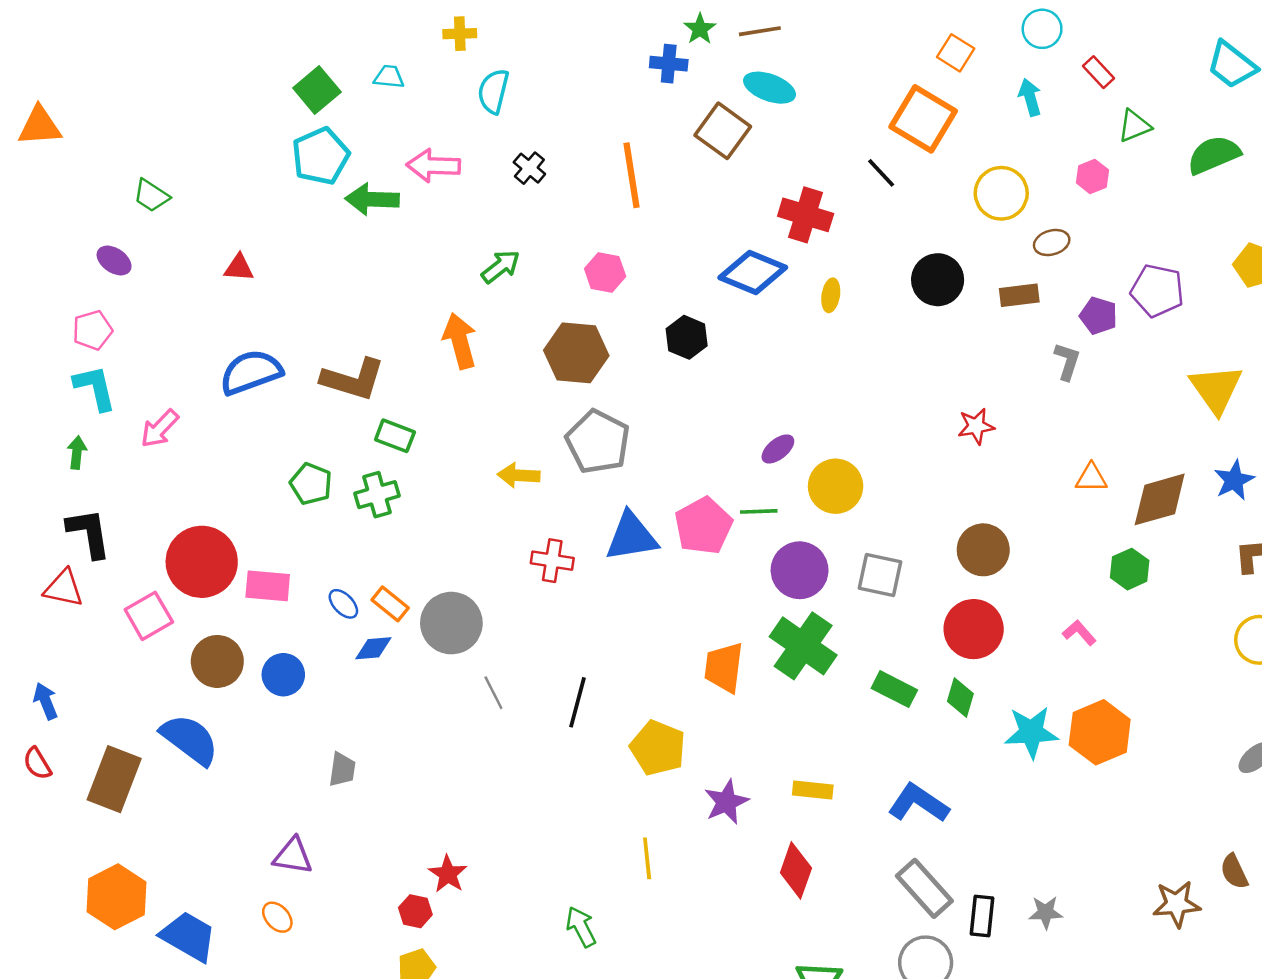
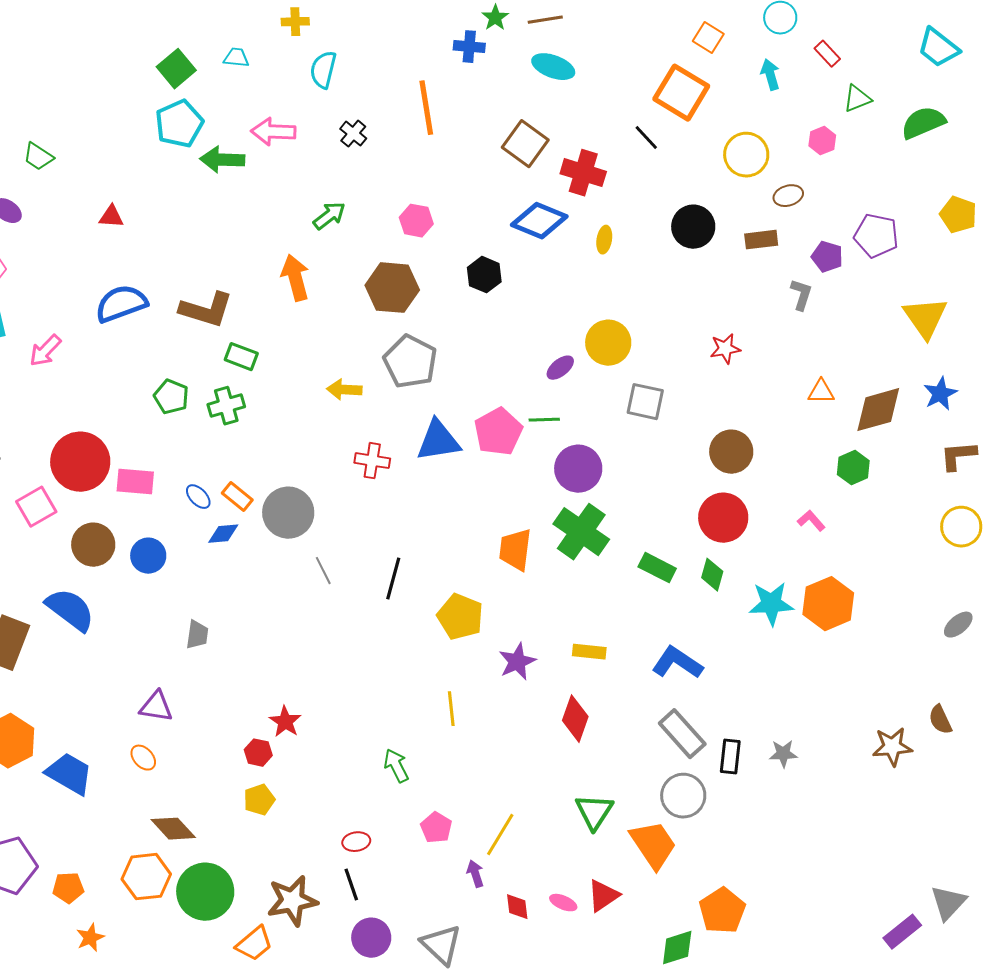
brown square: (723, 131) -> (525, 144), moved
orange line: (631, 175) -> (426, 108), moved
yellow circle: (836, 486) -> (608, 343), moved
gray square: (880, 575) -> (645, 402), moved

